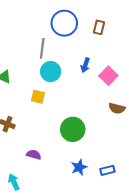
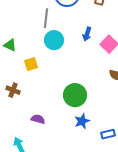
yellow square: (38, 97) -> (31, 64), moved, turned -32
blue star: (79, 167) -> (82, 121), moved

